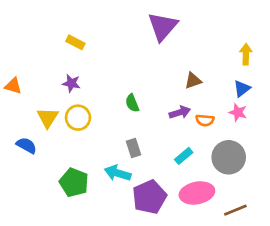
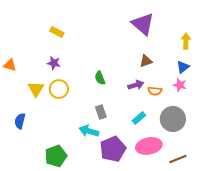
purple triangle: (163, 26) -> (143, 24), moved, turned -30
blue semicircle: (26, 145) -> (20, 121), moved, turned -105
green pentagon: (74, 182) -> (56, 156), moved, turned 30

